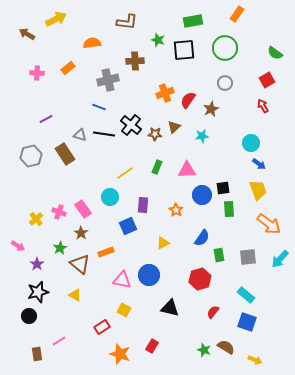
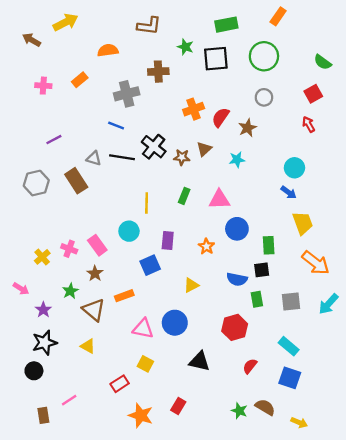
blue arrow: (259, 164) -> (289, 192), moved
yellow line: (125, 173) -> (147, 203), turned -54
black square: (223, 188) -> (262, 270), moved
blue semicircle: (202, 238) -> (237, 279), turned 66

